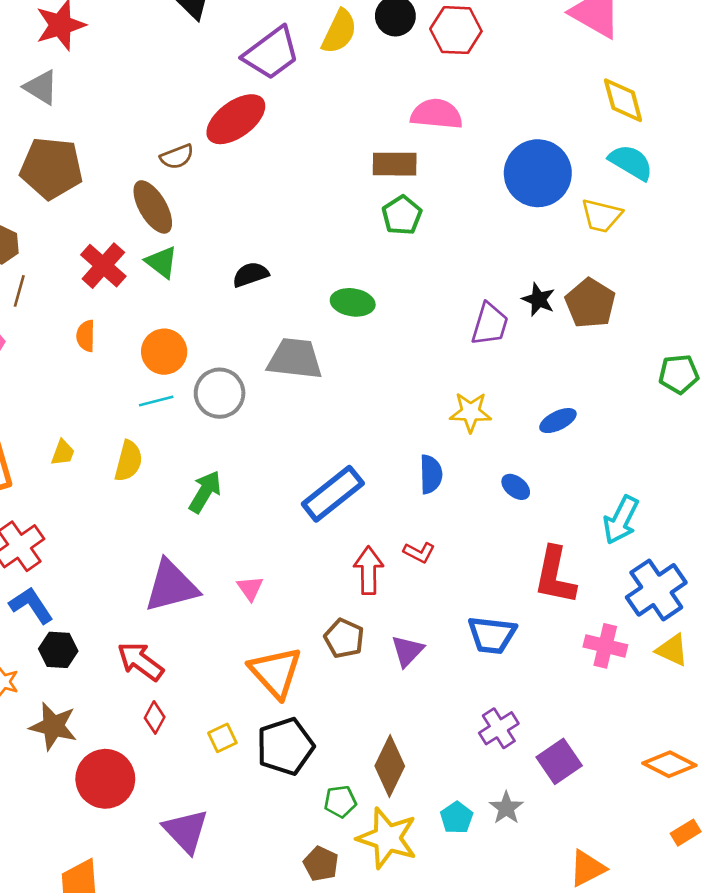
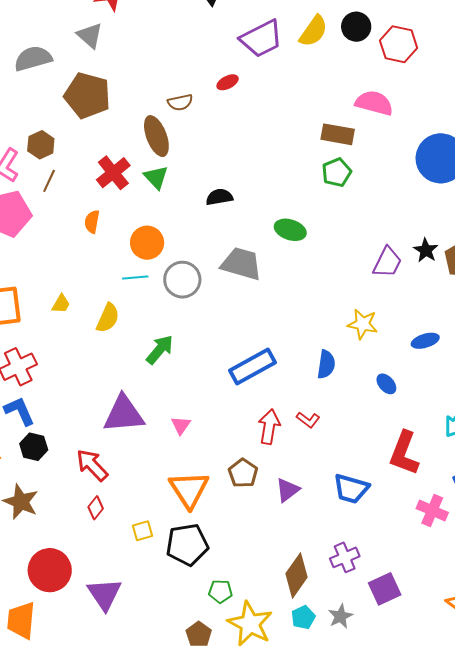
red ellipse: (236, 119) -> (228, 82), size x0.5
brown diamond: (390, 766) -> (297, 575), moved
red circle: (105, 779) -> (50, 570), moved

